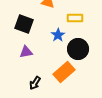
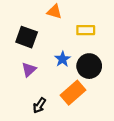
blue star: (58, 35) -> (63, 59), moved
purple triangle: (26, 52) -> (29, 70), turned -32

